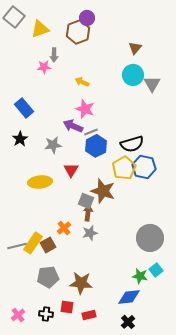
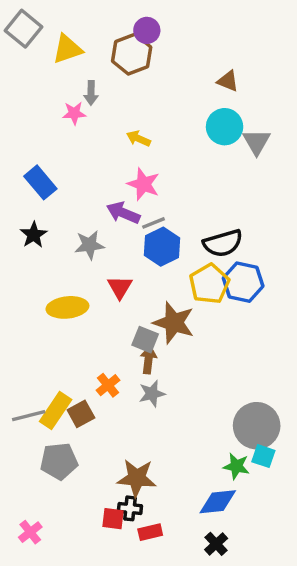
brown triangle: (135, 48) -> (228, 81), turned -48
gray circle: (150, 238) -> (257, 426), moved
cyan square: (156, 270) -> (263, 456), turned -32
gray pentagon: (48, 277) -> (59, 461), moved
black cross: (46, 314) -> (130, 508), moved

